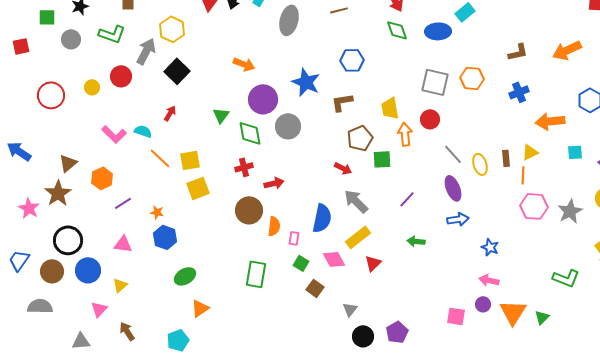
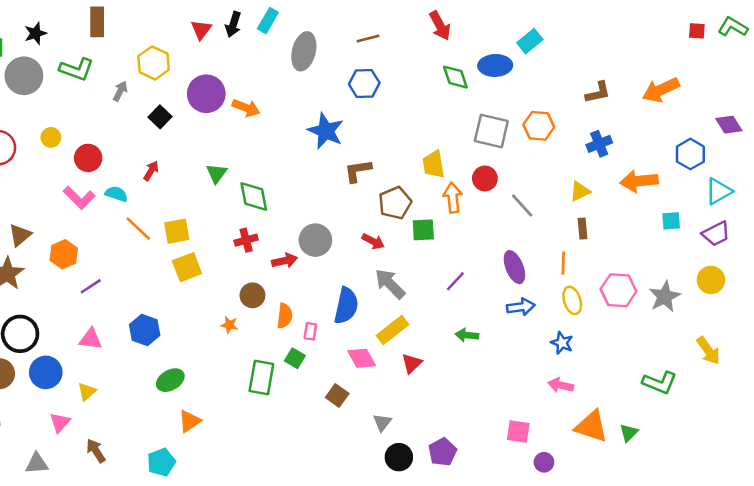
green diamond: (397, 30) -> (455, 77), moved
gray circle: (71, 39) -> (24, 76), size x1.5
gray arrow: (146, 51) -> (120, 91), size x0.6
blue hexagon: (352, 60) -> (364, 83), moved
black square: (177, 71) -> (160, 117), size x0.7
red circle: (121, 76) -> (88, 158), moved
purple circle: (263, 99) -> (206, 94), moved
brown L-shape: (342, 102) -> (358, 171), moved
gray circle: (288, 126) -> (315, 240), moved
yellow triangle: (530, 152) -> (580, 191), moved
gray line: (453, 154) -> (522, 205), moved
yellow ellipse: (480, 164) -> (572, 300), moved
orange line: (523, 175) -> (563, 263), moved
brown circle: (249, 210) -> (252, 295), size x0.7
orange star: (157, 212) -> (229, 325), moved
green square: (301, 263) -> (295, 358), moved
purple circle: (483, 304) -> (544, 462), moved
orange triangle: (513, 312) -> (591, 426), turned -44

